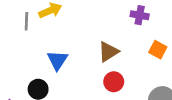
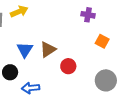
brown triangle: (108, 52) -> (48, 50), moved

